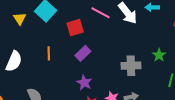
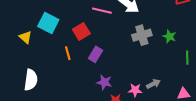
orange line: (49, 53) -> (68, 53), moved
gray cross: (131, 66) -> (142, 35), moved

